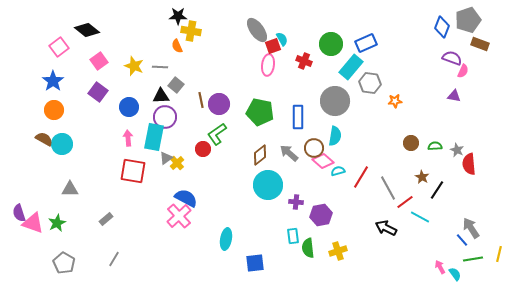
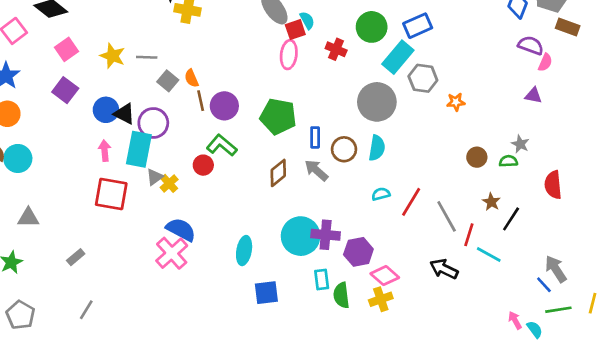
orange semicircle: (177, 46) -> (191, 78), moved
black triangle: (161, 96) -> (124, 114), moved, turned 30
blue rectangle: (298, 117) -> (315, 137), moved, size x0.7
green L-shape: (217, 134) -> (222, 145), turned 75
brown circle: (314, 148) -> (344, 149), moved
gray star: (457, 150) -> (520, 144), moved
pink diamond: (323, 161) -> (385, 276), moved
cyan circle: (268, 185) -> (301, 236), moved
purple cross: (296, 202) -> (326, 235), size x1.5
red line: (405, 202) -> (469, 235), turned -36
cyan ellipse: (226, 239) -> (244, 251), moved
blue square: (255, 263) -> (266, 293), moved

